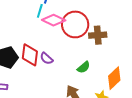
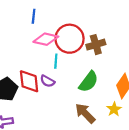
cyan line: (40, 11) -> (56, 61), moved
green semicircle: (84, 67) -> (88, 82), size x1.5

